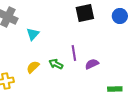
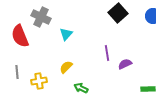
black square: (85, 13) -> (118, 13), turned -30
green arrow: (56, 64) -> (81, 88), moved

